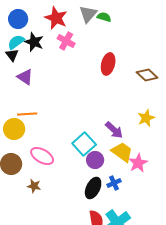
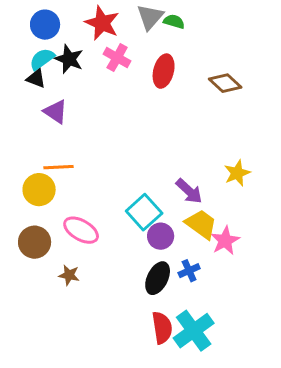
black triangle: (12, 55) -> (36, 79), turned -32
red ellipse: (108, 64) -> (164, 71), moved
brown diamond: (147, 75) -> (225, 83), moved

